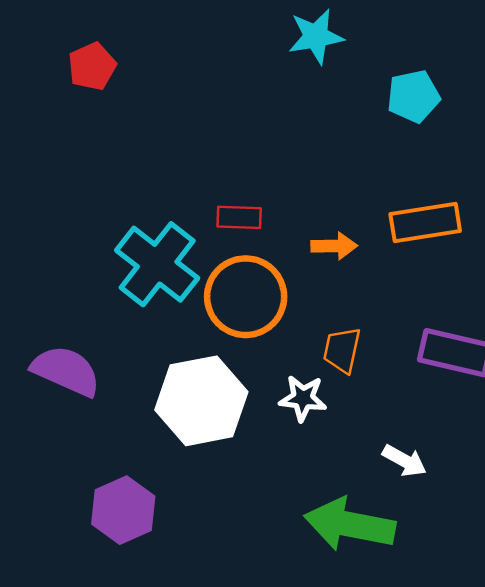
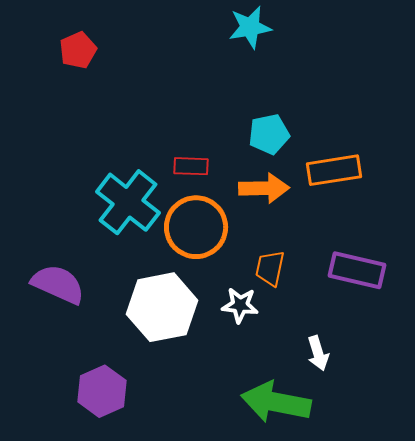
cyan pentagon: (414, 96) -> (269, 134), moved
orange arrow: (334, 246) -> (264, 188), size x1.4
white arrow: (404, 461) -> (318, 353), turned 44

